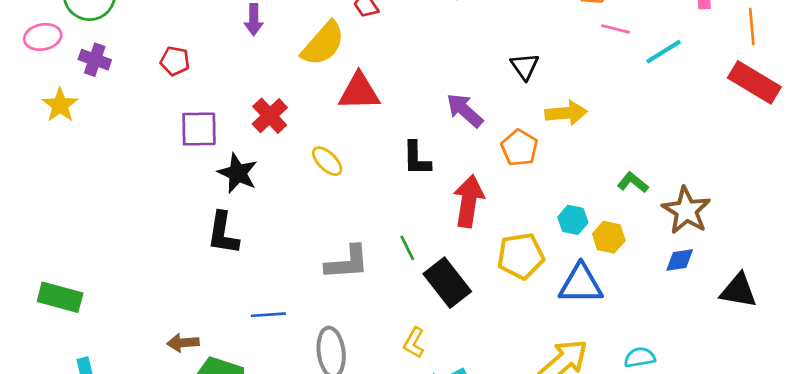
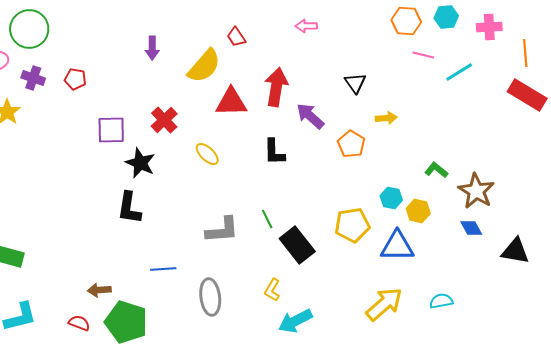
red pentagon: (175, 61) -> (75, 79), moved
yellow arrow: (566, 113) -> (386, 118), size x0.7
red arrow: (469, 201) -> (276, 87), moved
blue diamond: (680, 260) -> (471, 228), turned 70

